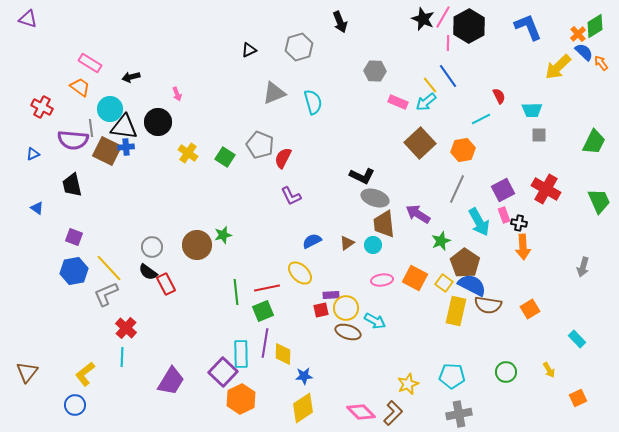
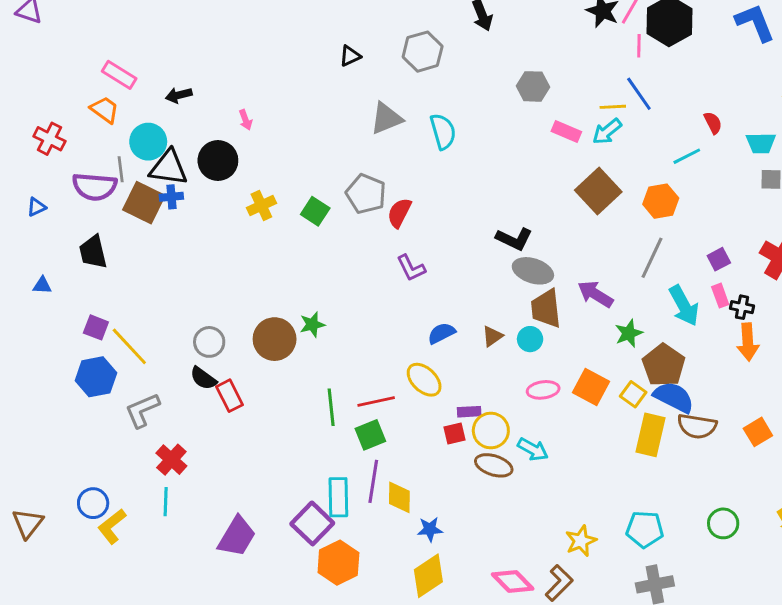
yellow line: (430, 85) -> (613, 107), turned -54
yellow cross: (188, 153) -> (261, 206), turned 30
purple square: (503, 190) -> (719, 259), size x0.7
blue triangle: (37, 208) -> (42, 285), turned -32
yellow line: (109, 268) -> (129, 346), moved
blue circle: (75, 405) -> (93, 503), moved

